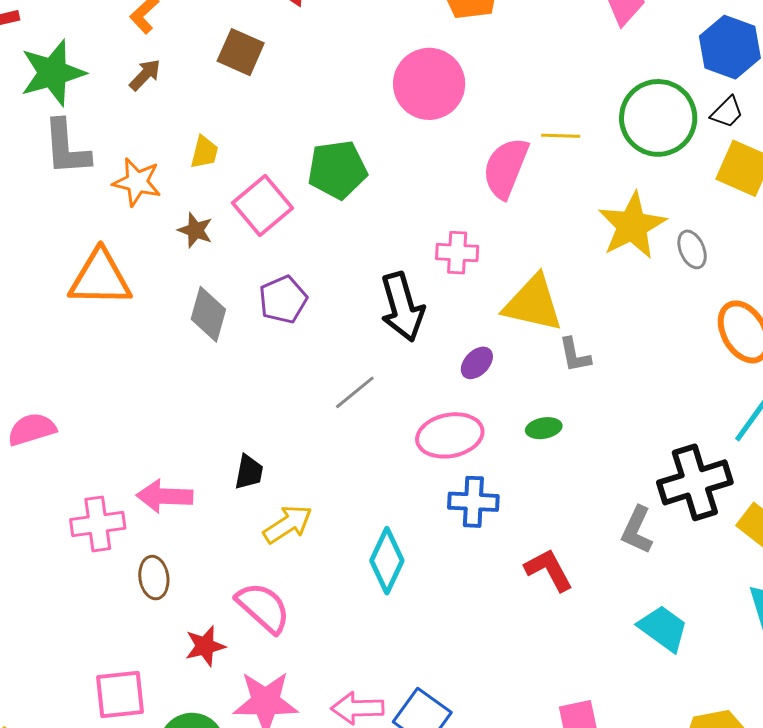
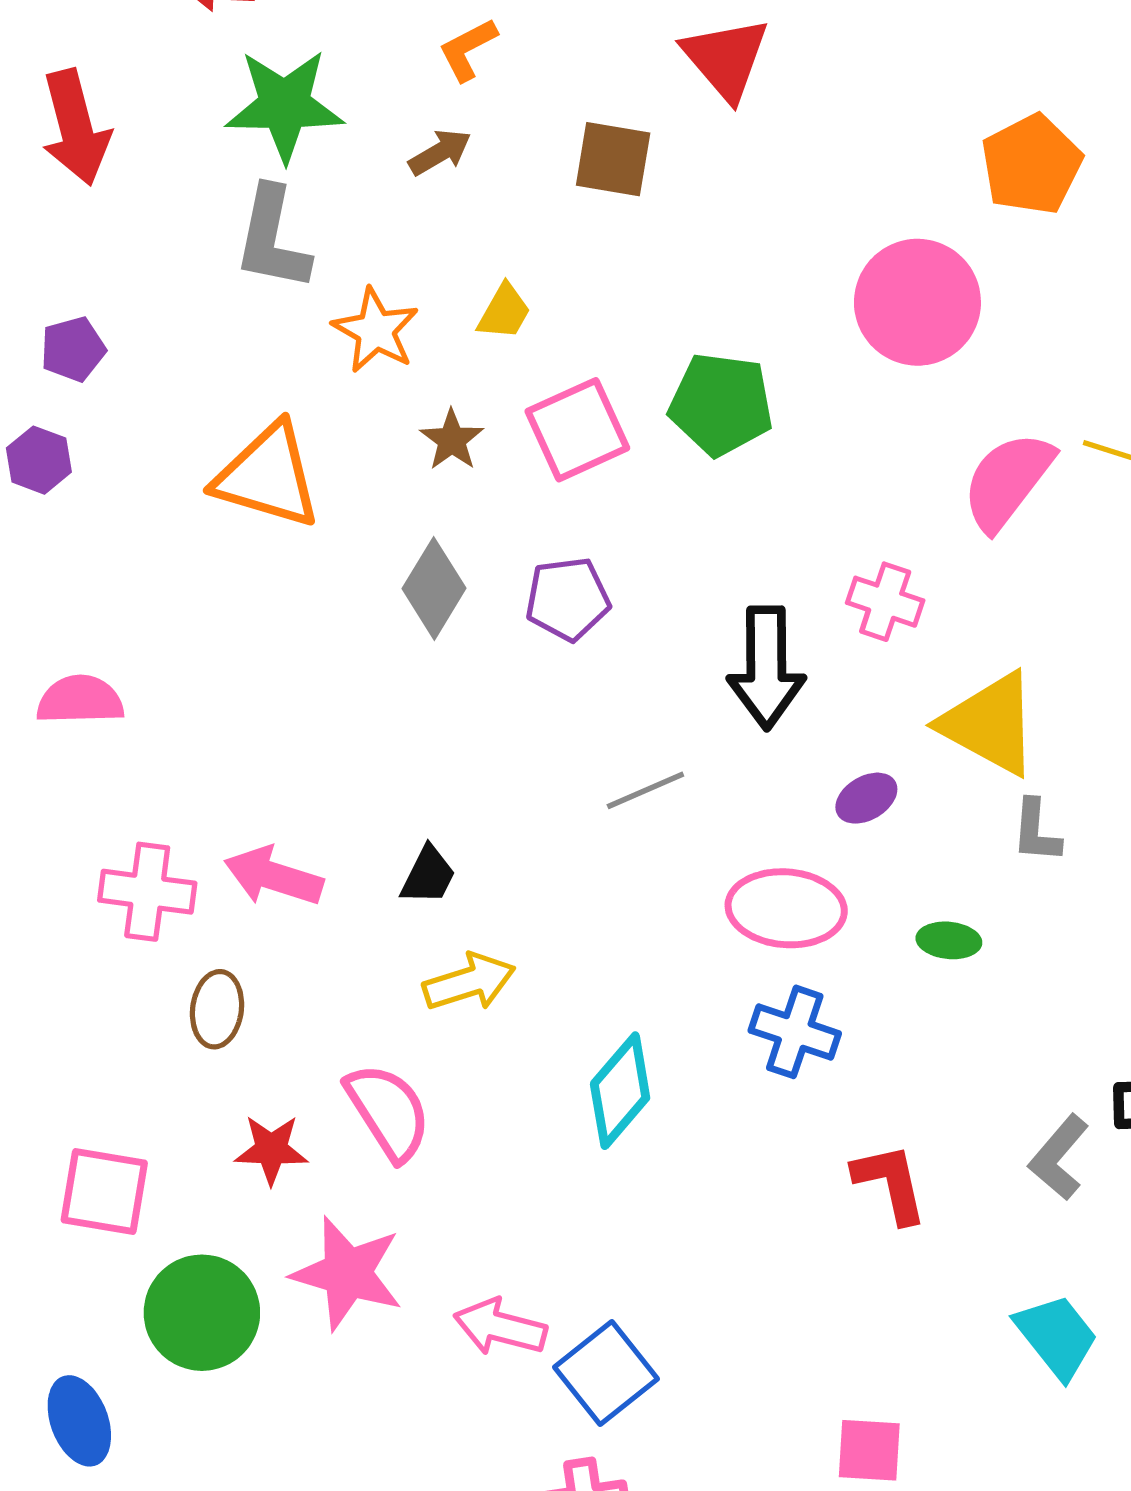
brown square: (241, 52) -> (613, 159), turned -30

